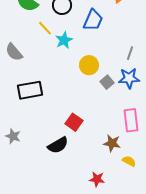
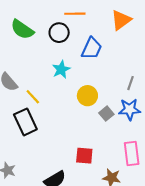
yellow line: (45, 28) -> (33, 97), moved
black rectangle: (30, 90) -> (25, 122), turned 75
red square: (74, 122) -> (84, 156), moved, turned -30

